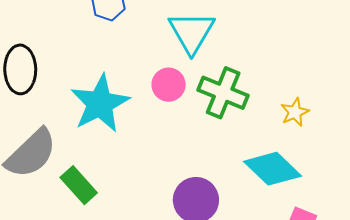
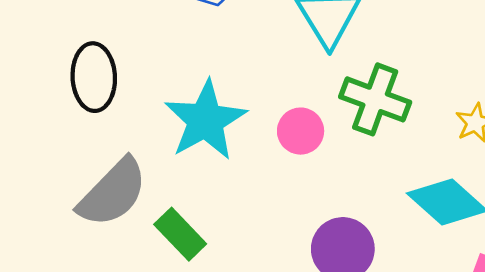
pink circle: (169, 85) -> (301, 131), moved

